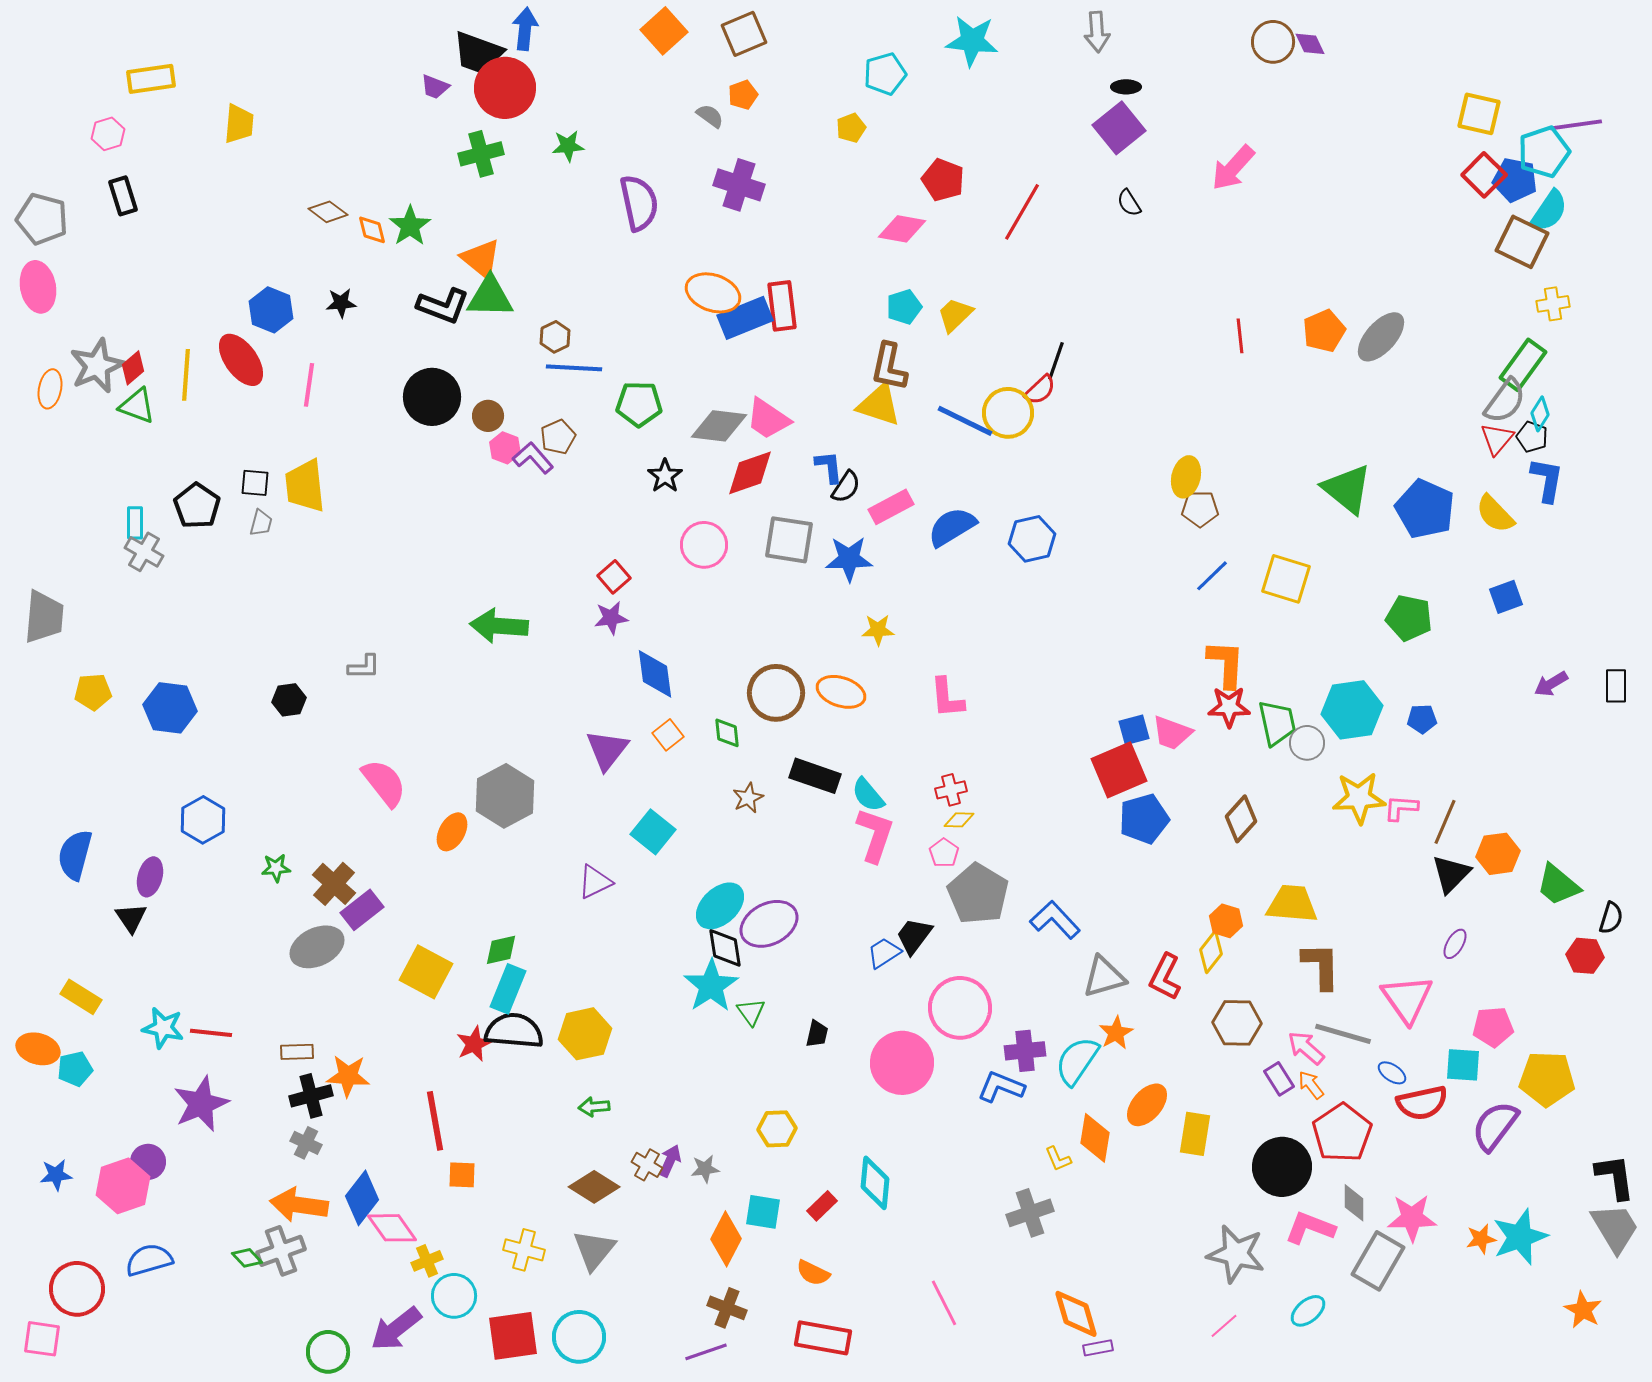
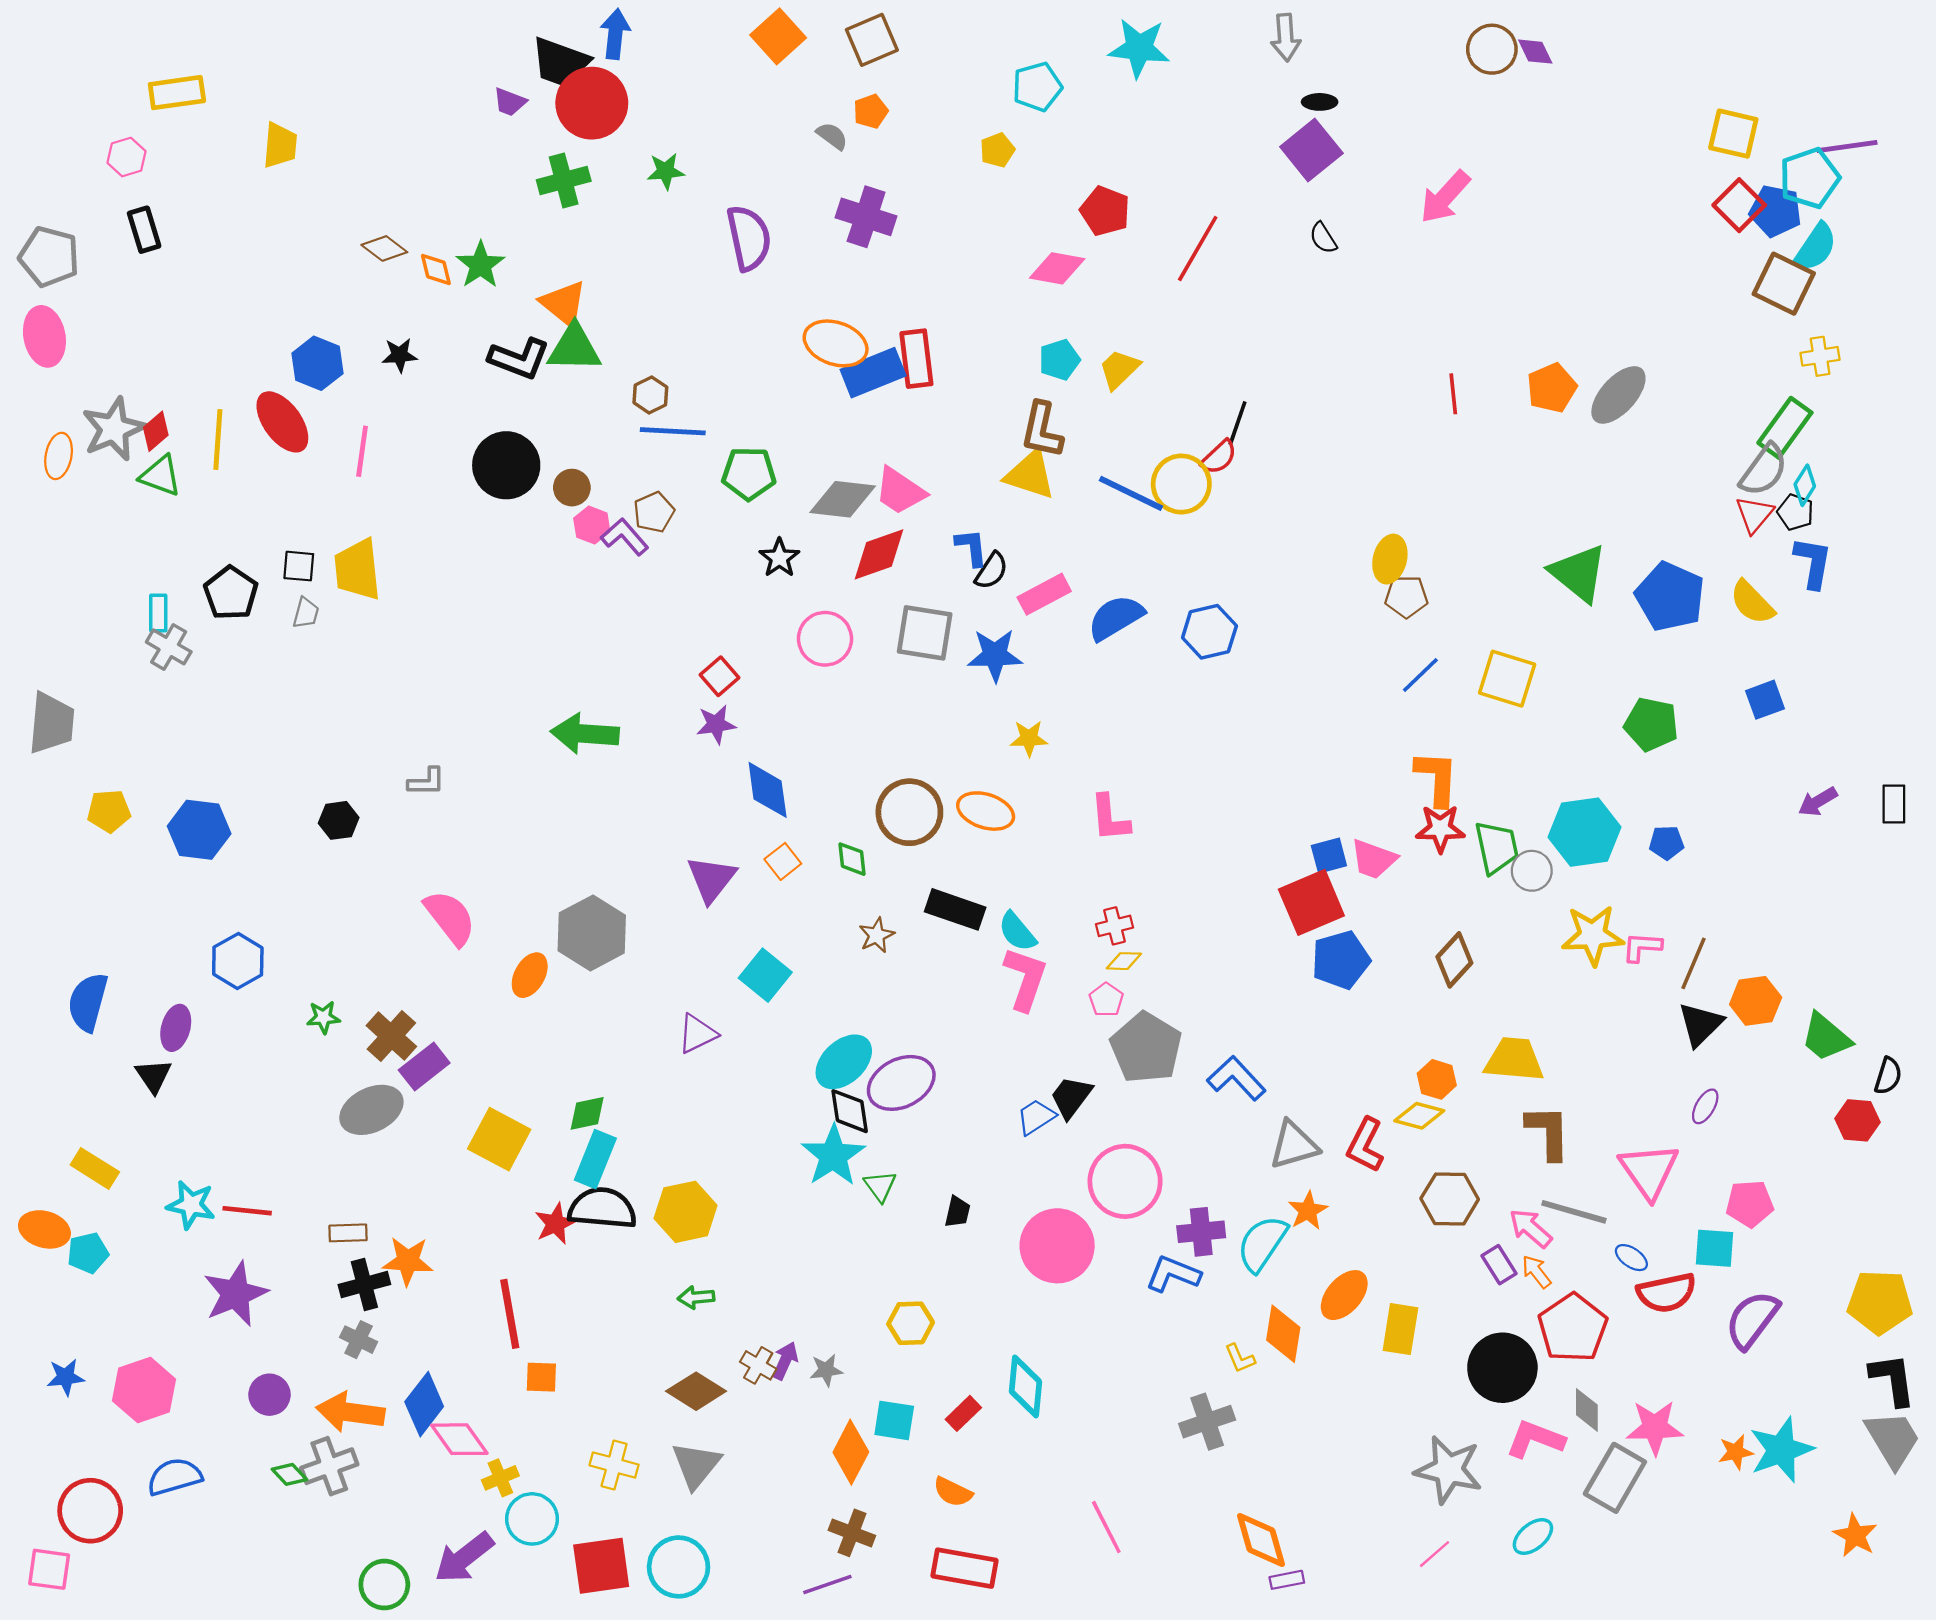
yellow diamond: (1211, 952) -> (1419, 1116), turned 66
yellow pentagon: (1547, 1079) -> (1880, 1302), moved
purple circle: (148, 1162) -> (269, 1395), moved

